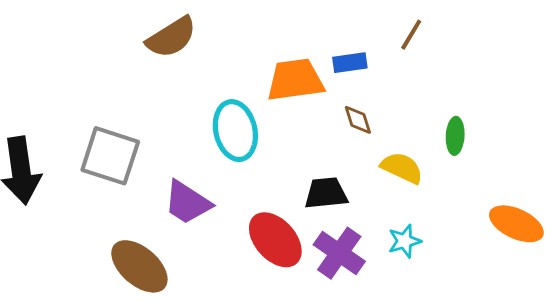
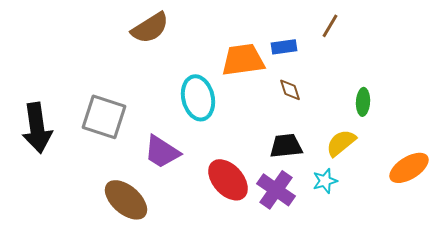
yellow semicircle: (402, 168) -> (341, 143), moved, turned -64
black trapezoid: (326, 193) -> (286, 146), moved
orange ellipse: (516, 224) -> (409, 168), turned -57

